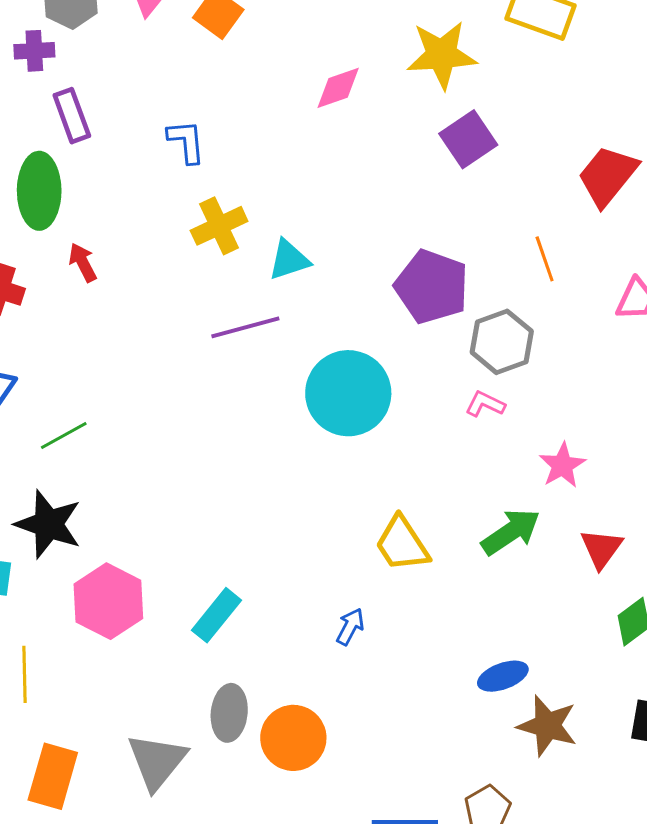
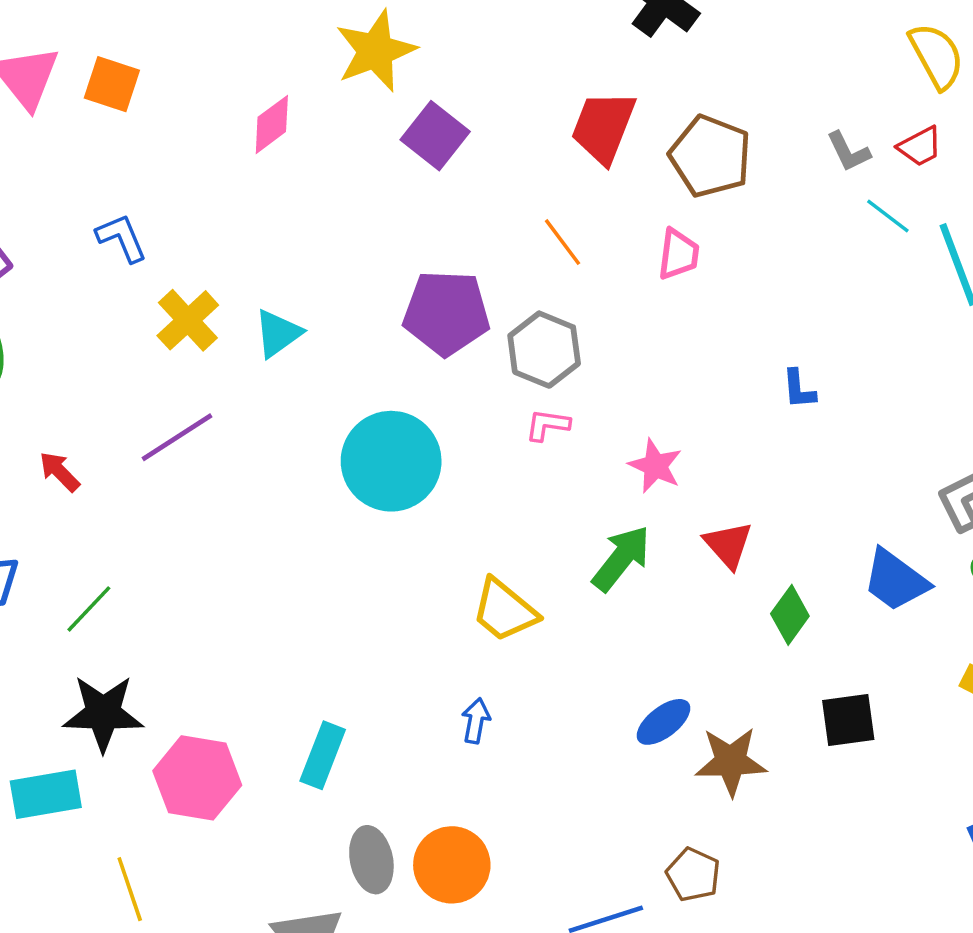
red arrow: (83, 262) -> (59, 472), moved
purple line: (245, 327) -> (177, 437), moved

